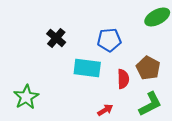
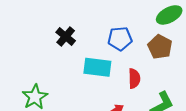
brown pentagon: (148, 68) -> (160, 47), moved

